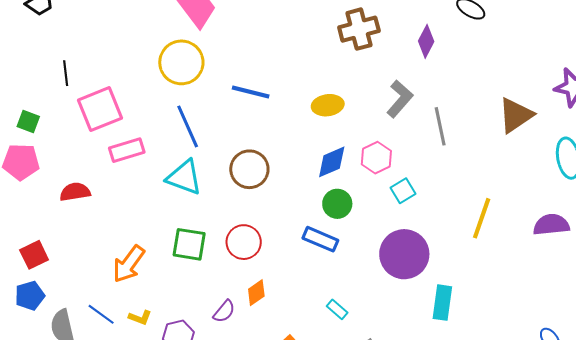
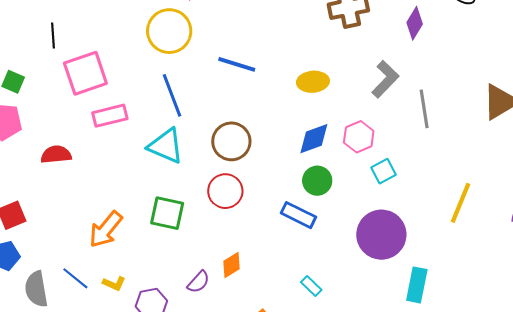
red circle: (244, 242) -> (225, 191), moved

